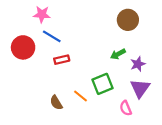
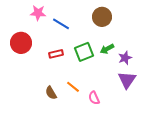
brown circle: (128, 20) -> (102, 17), moved
blue line: (52, 36) -> (61, 24), moved
green square: (103, 84) -> (84, 52), moved
pink semicircle: (126, 108) -> (94, 98), moved

